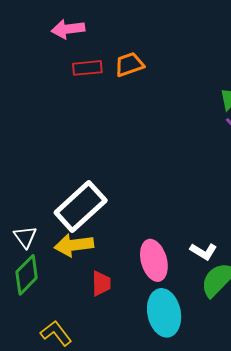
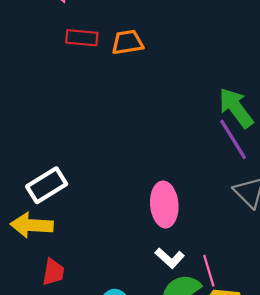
white rectangle: (81, 207) -> (47, 185), size x0.7
pink ellipse: (154, 260) -> (164, 205), moved

